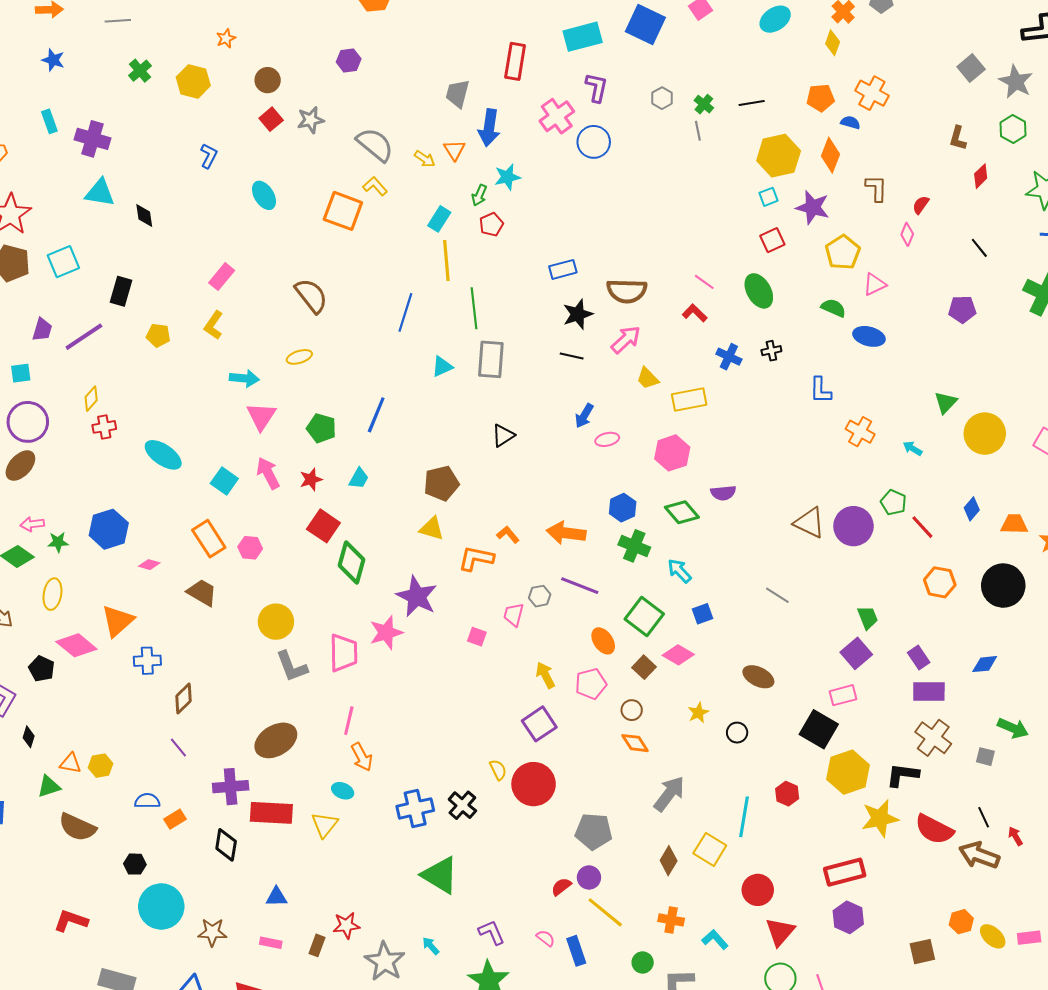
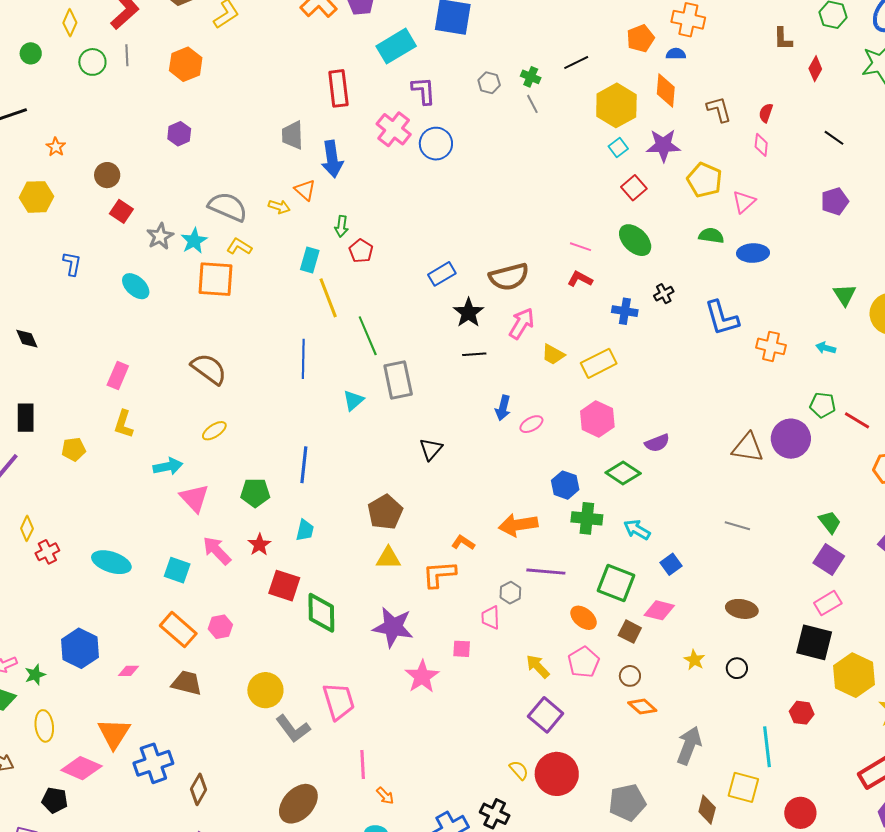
gray star: (311, 120) -> (160, 236), moved
cyan star: (507, 177) -> (194, 241), moved
blue L-shape: (820, 390) -> (722, 318), size x1.4
pink star: (386, 633) -> (422, 677), moved
blue cross: (147, 661) -> (153, 763), size x1.4
orange arrow: (362, 757) -> (385, 796), size x0.7

